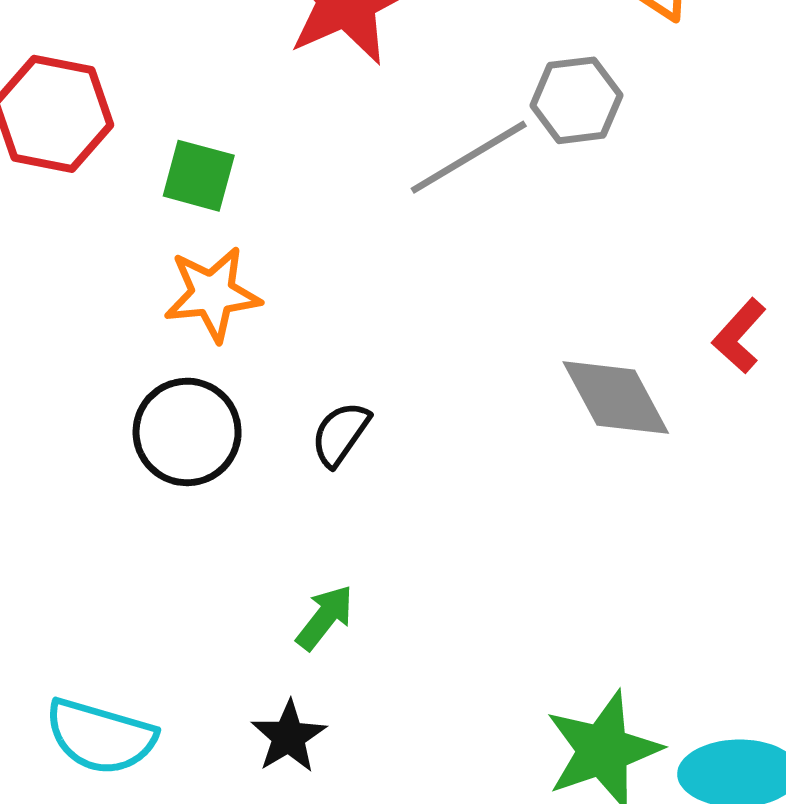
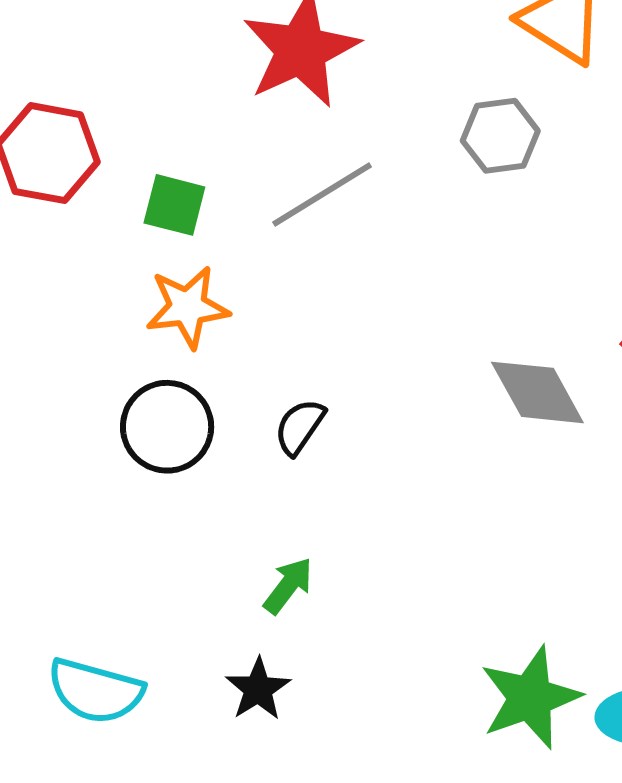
gray line: (469, 157) -> (322, 194), moved

